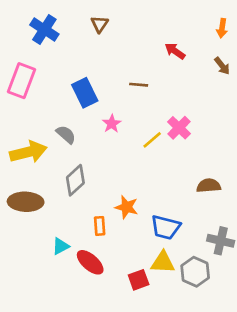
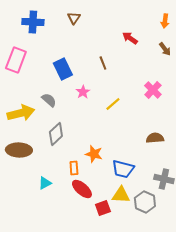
blue cross: (44, 30) -> (33, 22), turned -30
brown line: (139, 85) -> (103, 63), turned 64
pink cross: (179, 128) -> (153, 90), moved
red ellipse: (90, 262) -> (82, 189), moved

